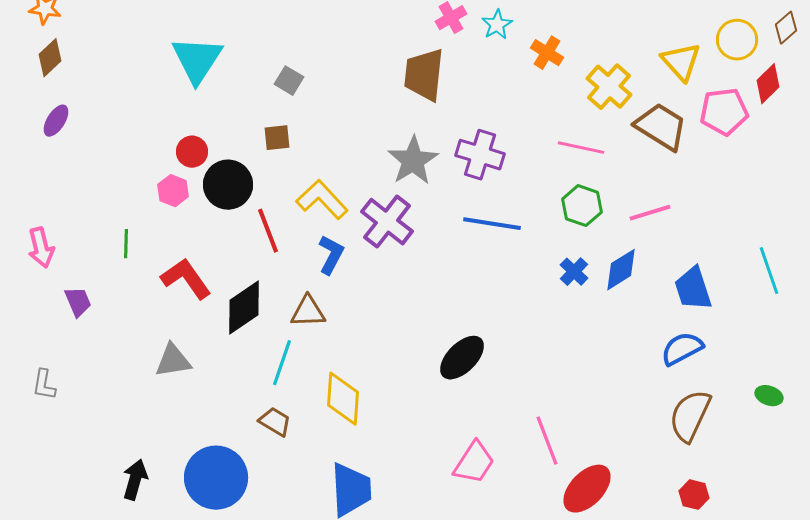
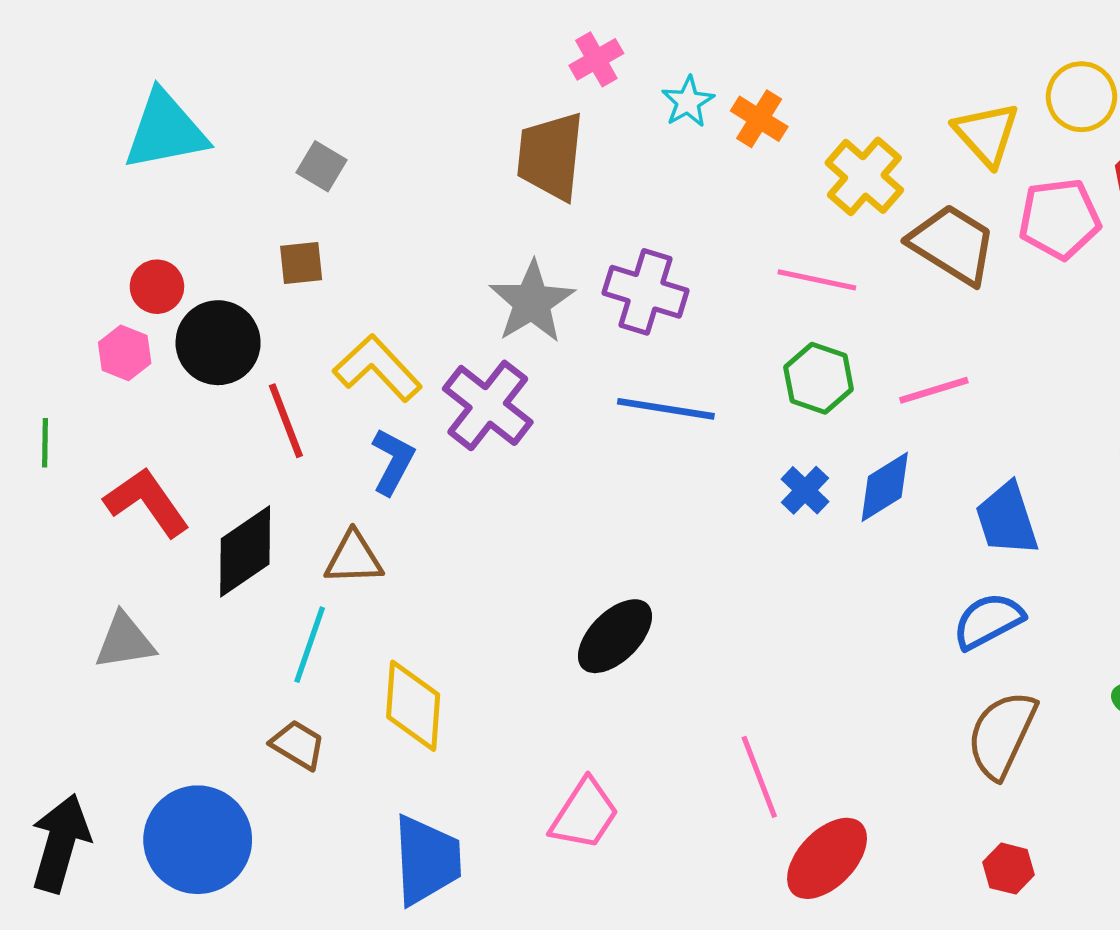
cyan star: (497, 25) -> (688, 102), moved
cyan triangle: (197, 60) -> (165, 131), turned 46
pink trapezoid: (474, 463) -> (584, 814), moved
black arrow: (135, 480) -> (60, 843), size x1.4

